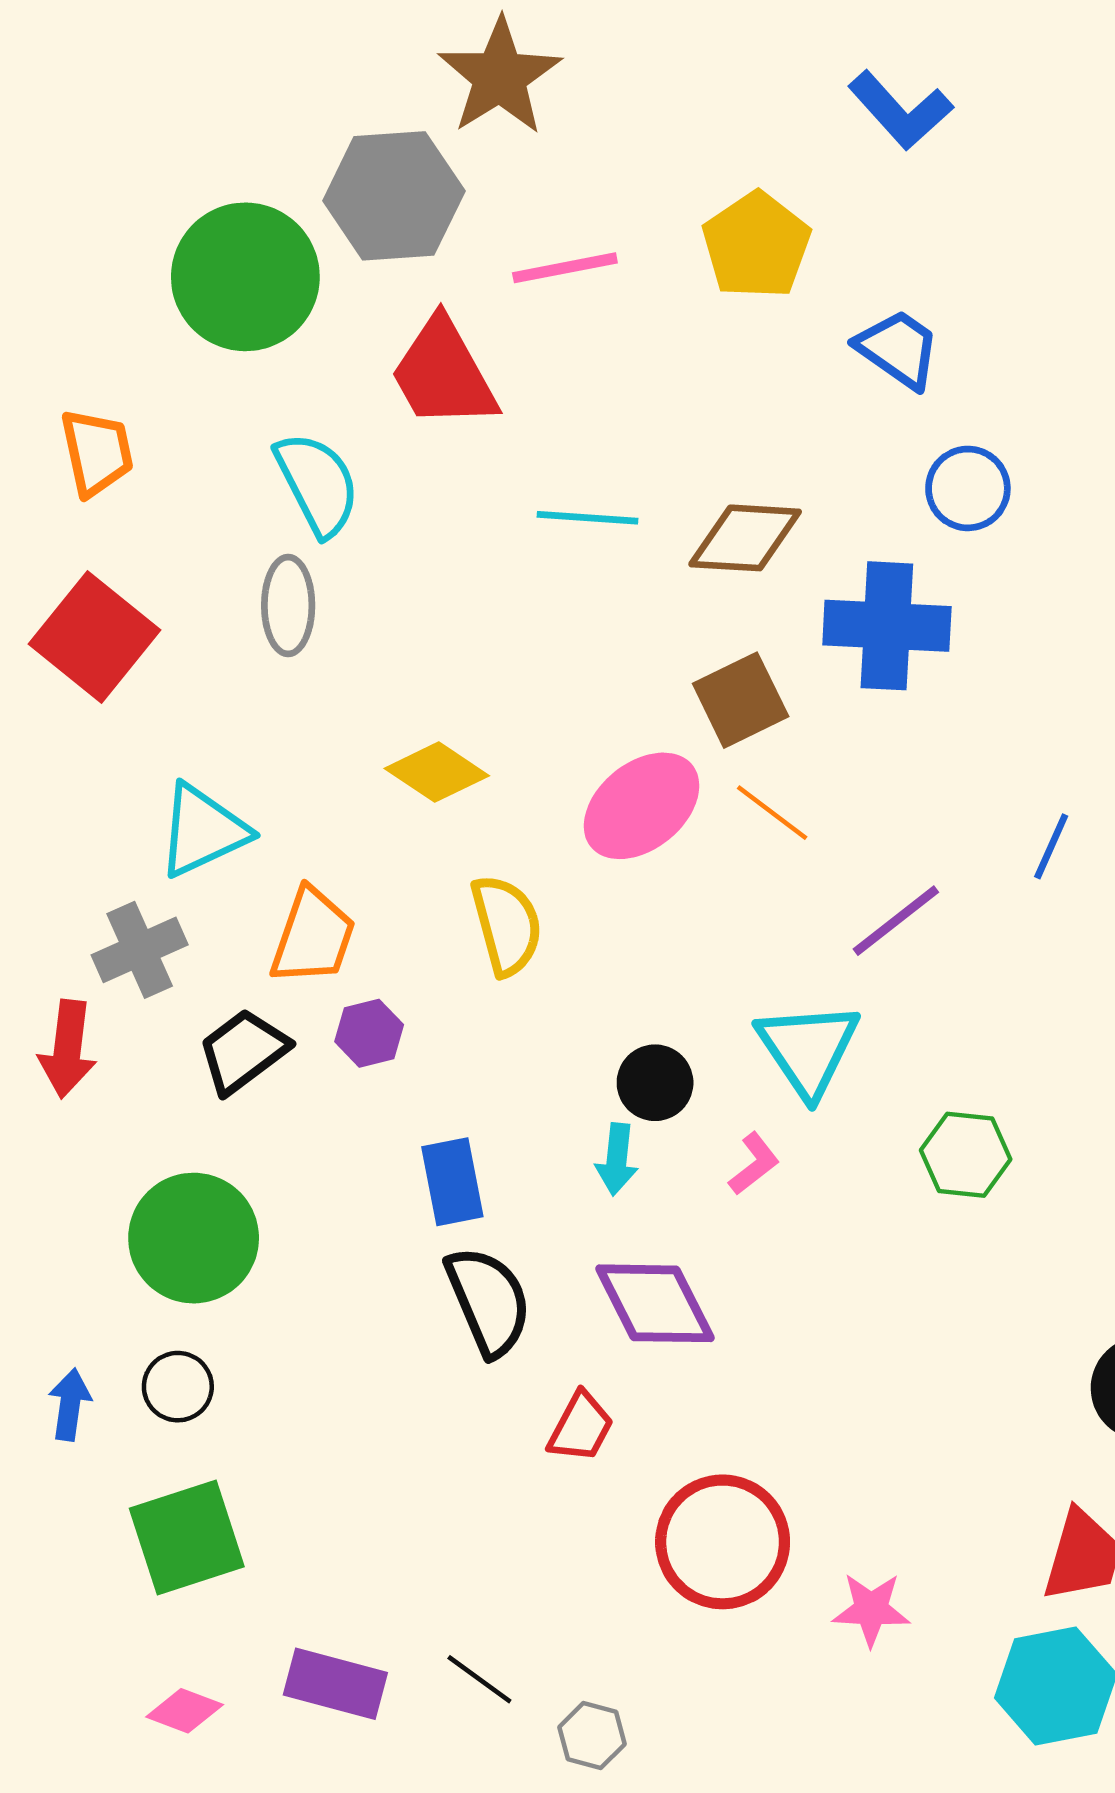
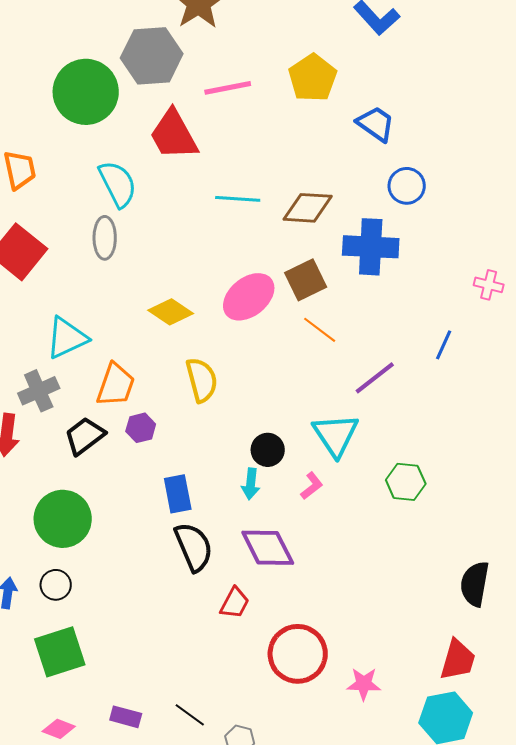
pink ellipse: (642, 806) -> (249, 297), moved
purple rectangle: (335, 1684) -> (126, 717), size x0.7

